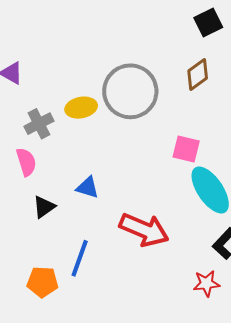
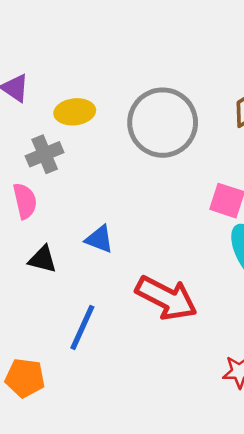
yellow ellipse: (81, 108) -> (75, 112), moved
black triangle: (44, 207) -> (43, 259), turned 45
orange pentagon: (43, 282) -> (25, 378), moved

